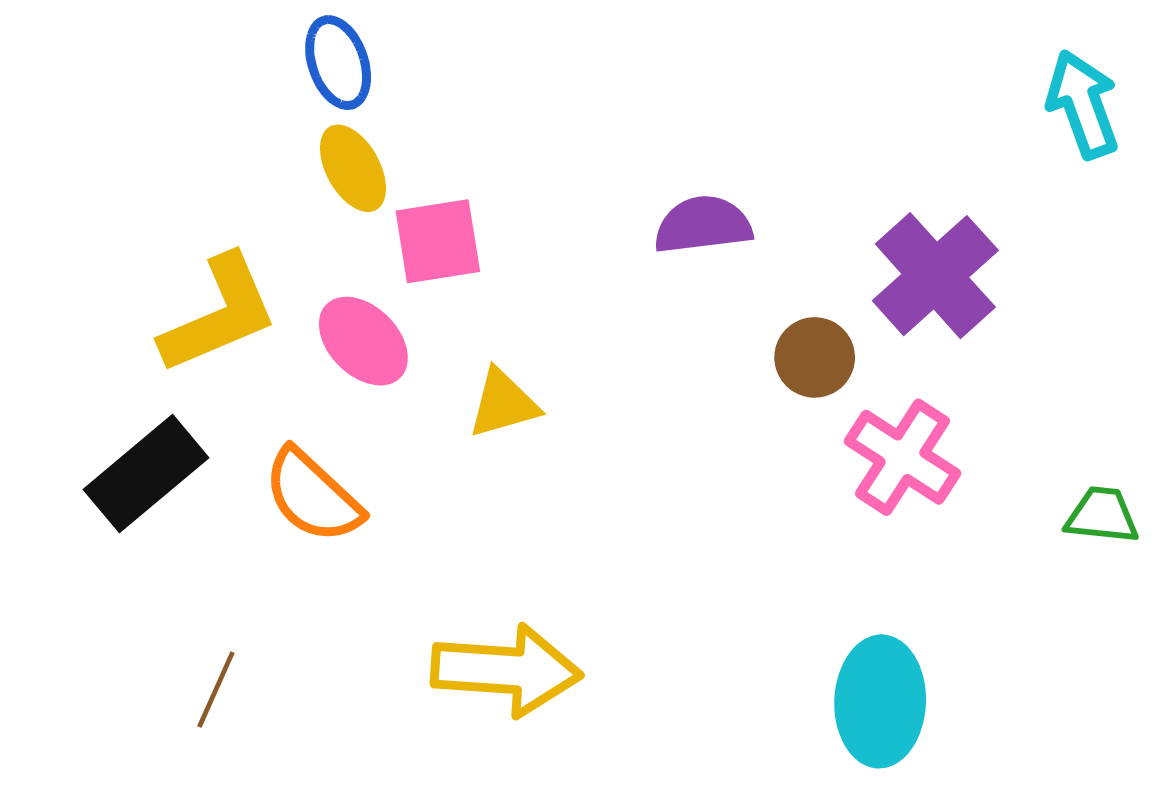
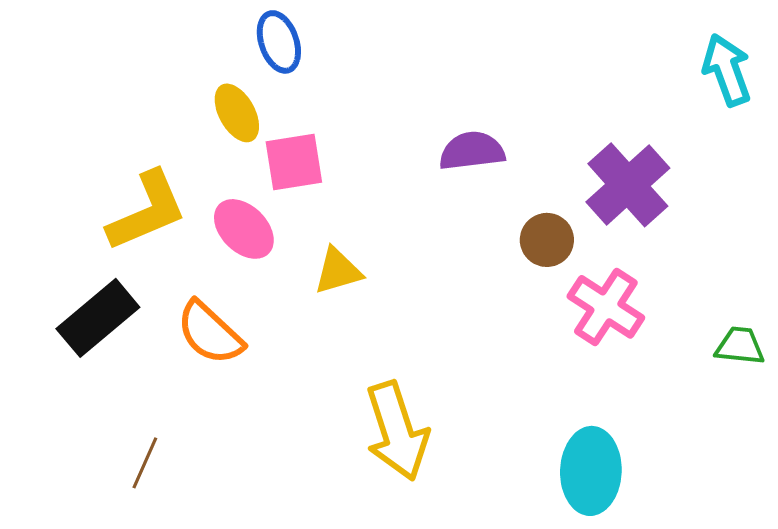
blue ellipse: (338, 63) -> (279, 42), moved
yellow arrow: (506, 670) -> (397, 431), moved, turned 68

